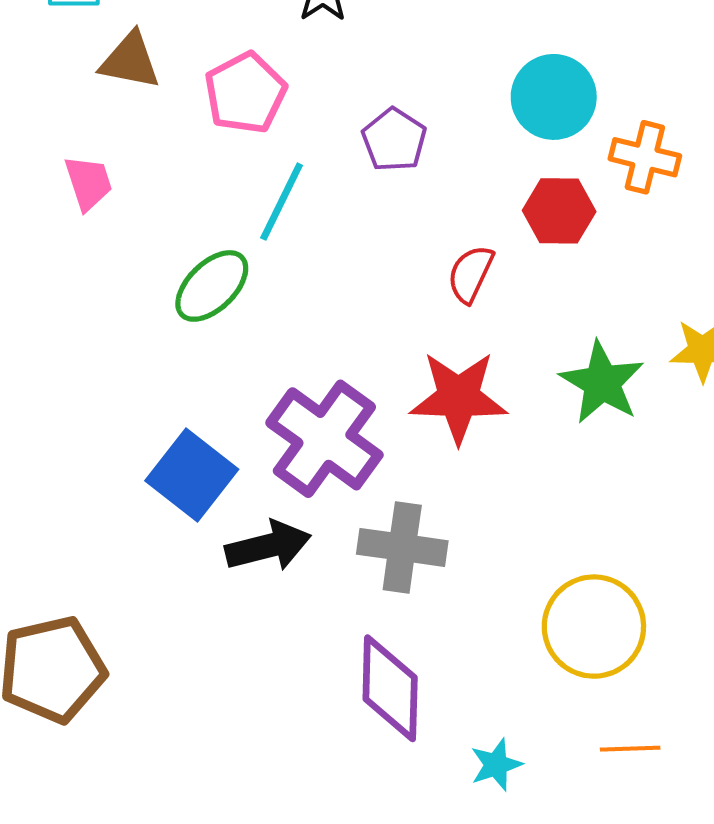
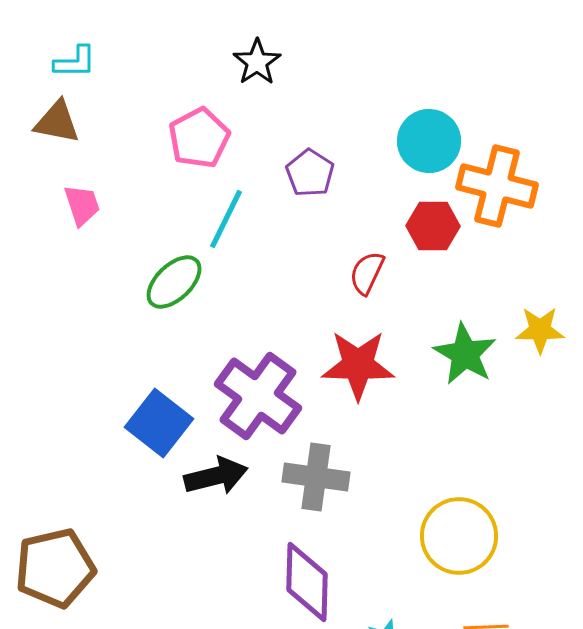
brown triangle: (130, 61) -> (57, 122), moved
orange cross: (645, 157) -> (497, 186), size x1.5

